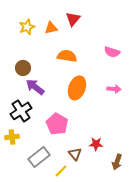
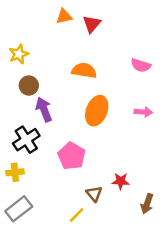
yellow star: (27, 27) -> (19, 54), moved
orange triangle: (51, 28) -> (64, 16), moved
purple arrow: (35, 87) -> (44, 109), turned 30
gray rectangle: (39, 157) -> (19, 209), moved

